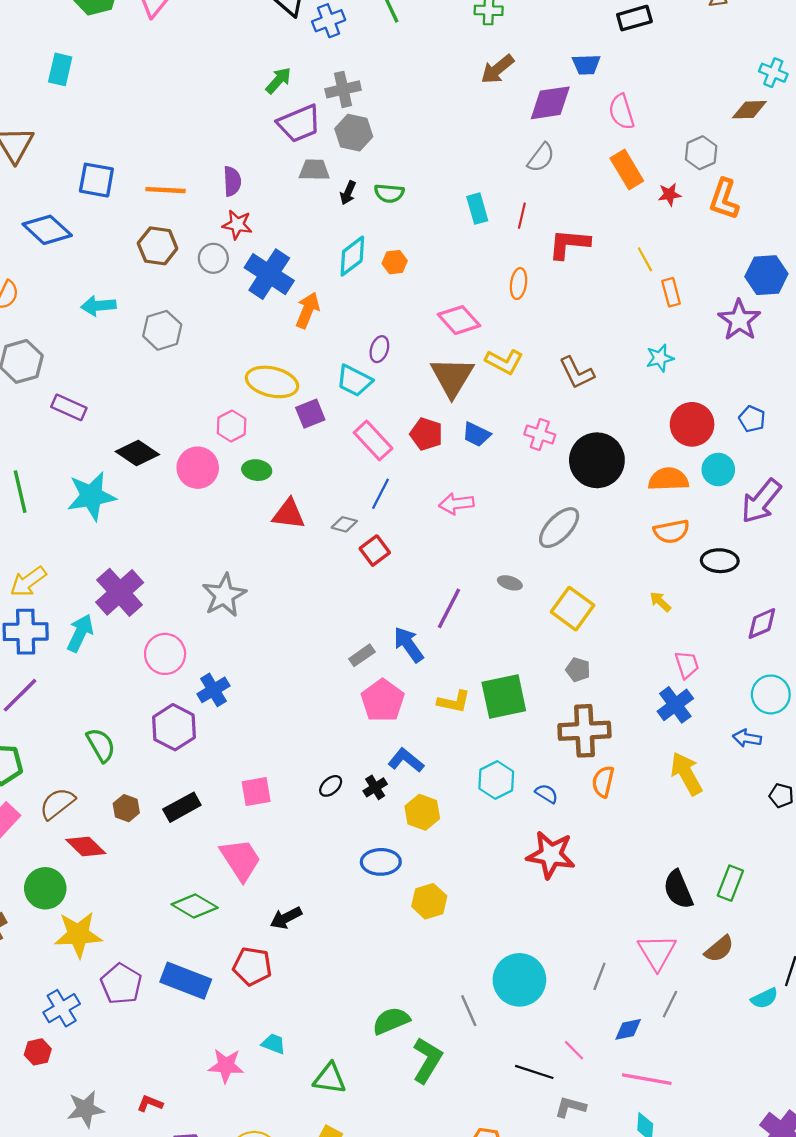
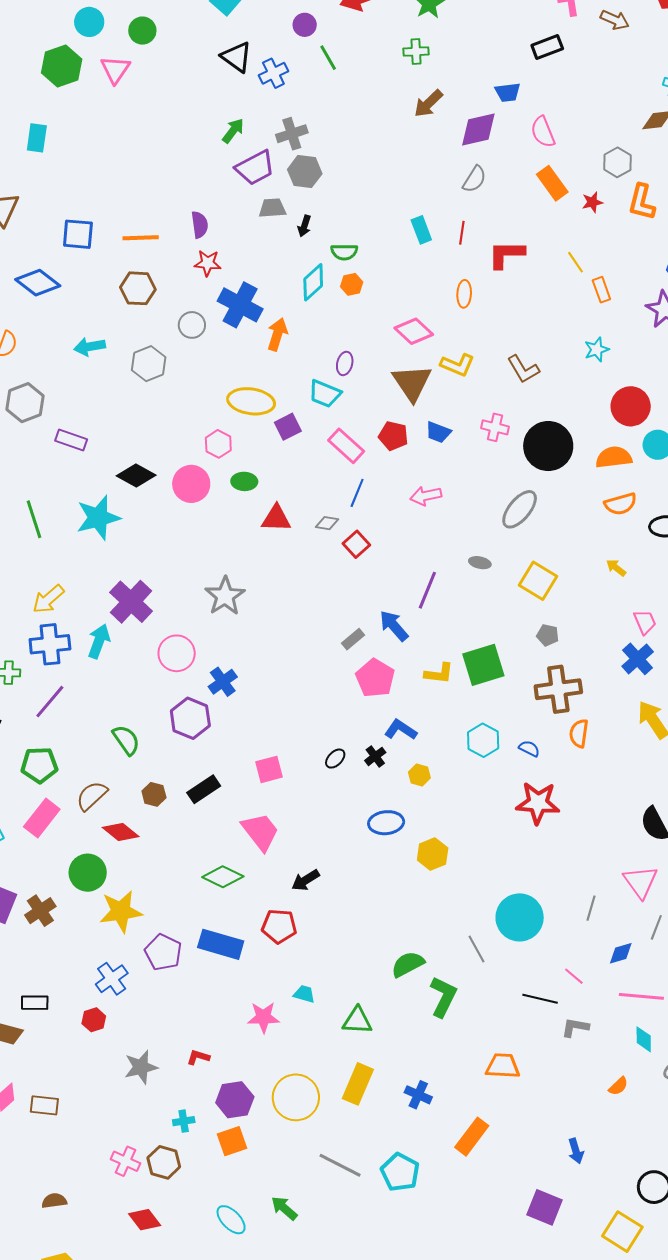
green semicircle: (389, 193) -> (344, 252), moved
gray circle: (213, 258) -> (192, 325), moved
yellow hexagon: (422, 812) -> (419, 775), size x0.7

